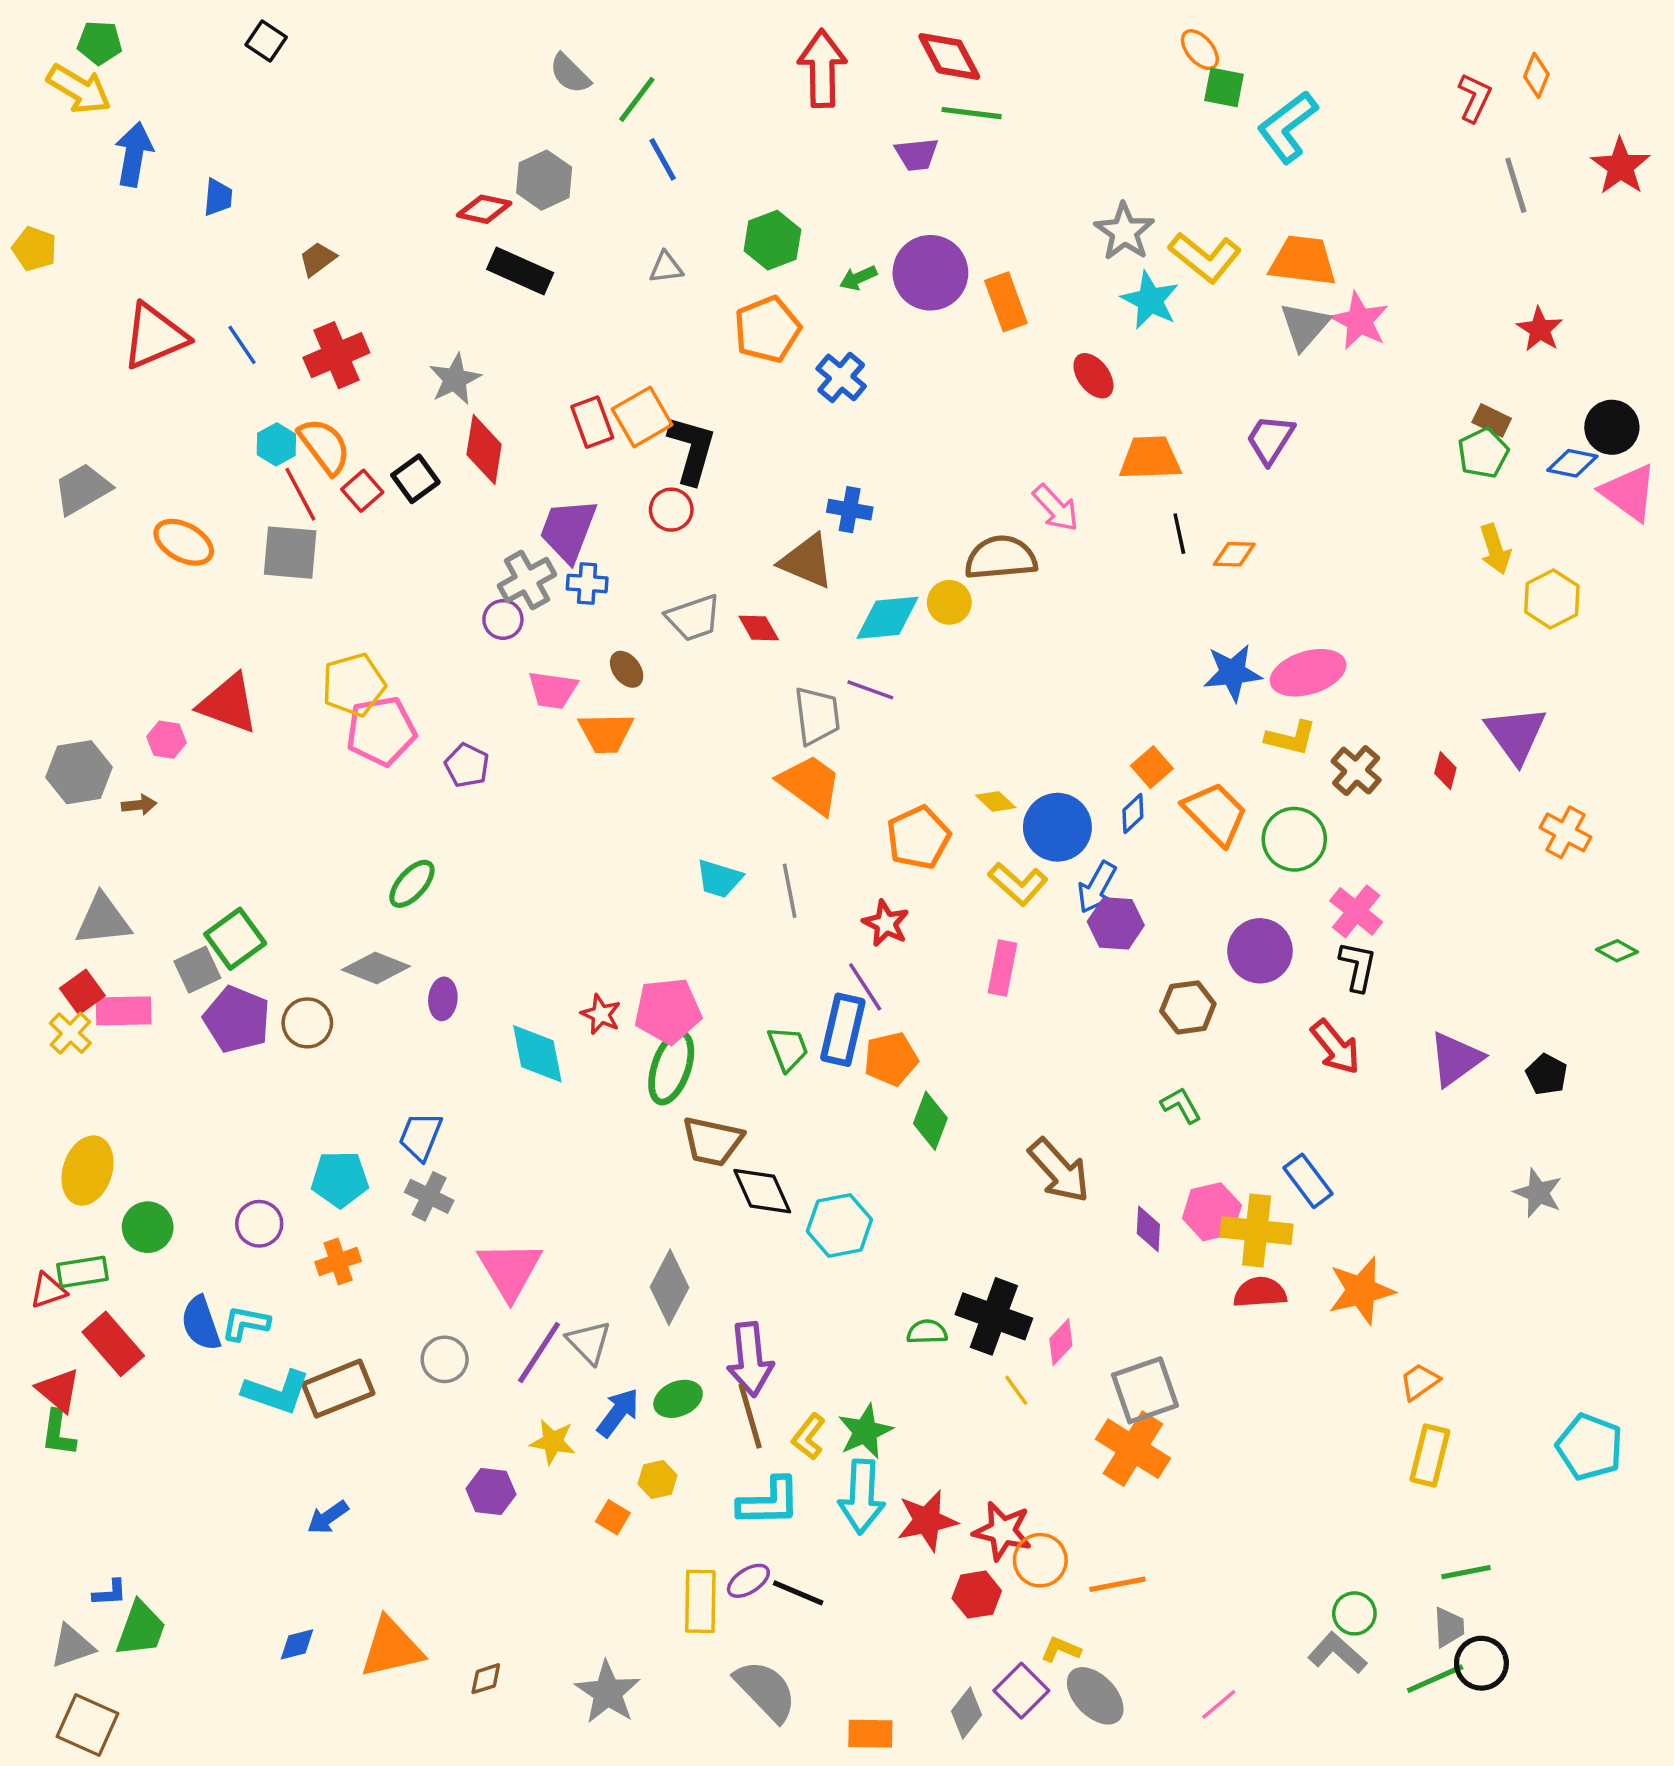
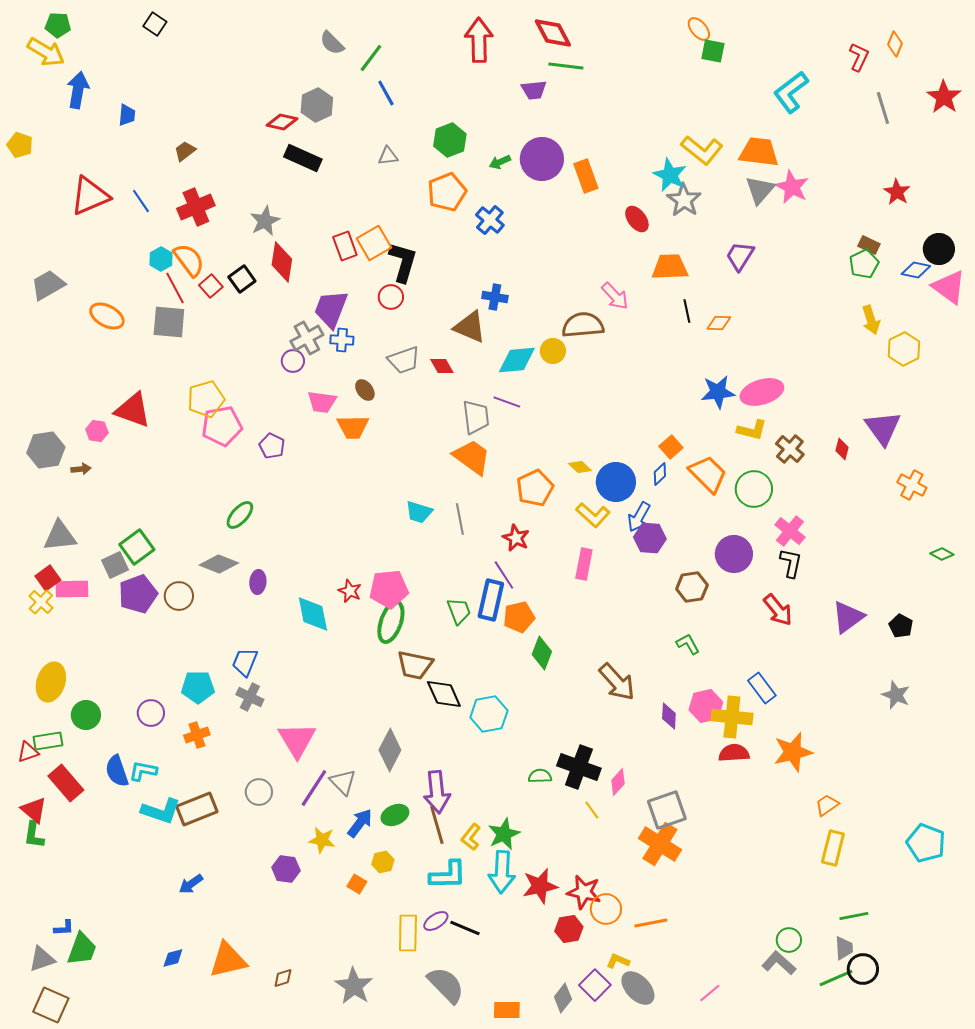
cyan L-shape: (1287, 127) -> (791, 92), moved
gray star: (1124, 232) -> (684, 200), moved
purple pentagon: (237, 1019) -> (138, 594), turned 30

